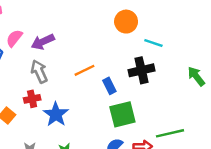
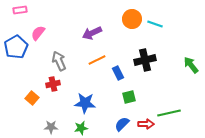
purple arrow: (43, 42) -> (92, 33), moved
cyan line: (153, 43) -> (155, 24), moved
blue star: (56, 114) -> (85, 103), moved, turned -30
green square: (122, 114) -> (129, 97), size x0.6

